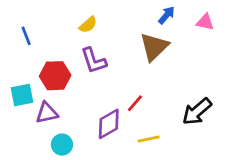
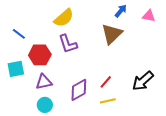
yellow semicircle: (88, 25) -> (64, 18), size x1.5
blue line: (26, 36) -> (19, 34), moved, turned -32
red line: (135, 103) -> (106, 82), moved
purple triangle: (47, 113) -> (44, 82), moved

